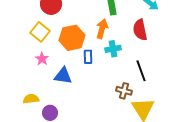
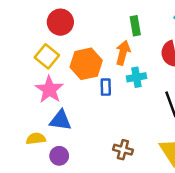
pink star: (42, 59) -> (49, 90), size x1.6
blue triangle: (63, 76) -> (60, 120), moved
brown cross: (124, 91) -> (123, 150), moved

